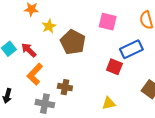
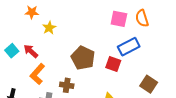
pink square: (108, 22) -> (119, 19), moved
brown pentagon: (73, 42) -> (83, 58), moved

